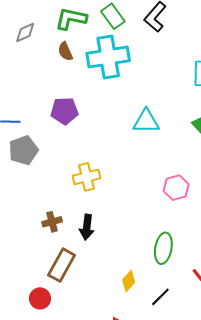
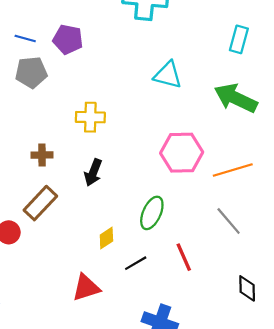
purple pentagon: (64, 111) -> (68, 39), moved
pink hexagon: (176, 188) -> (182, 153), size x1.5
black arrow: (87, 227) -> (93, 172), moved

